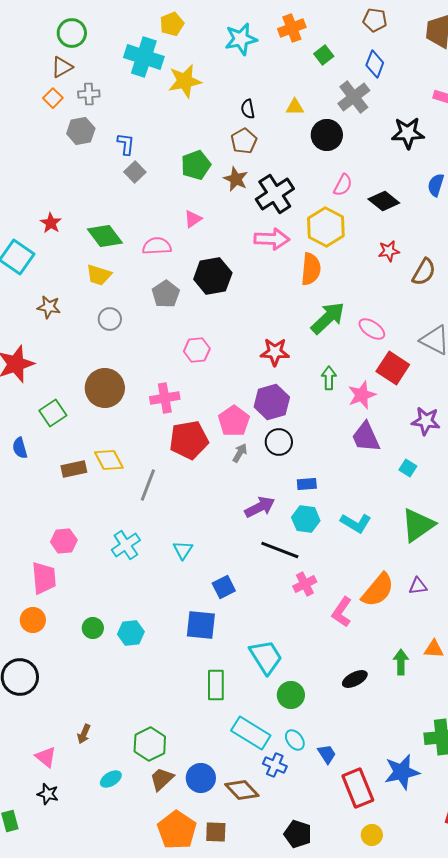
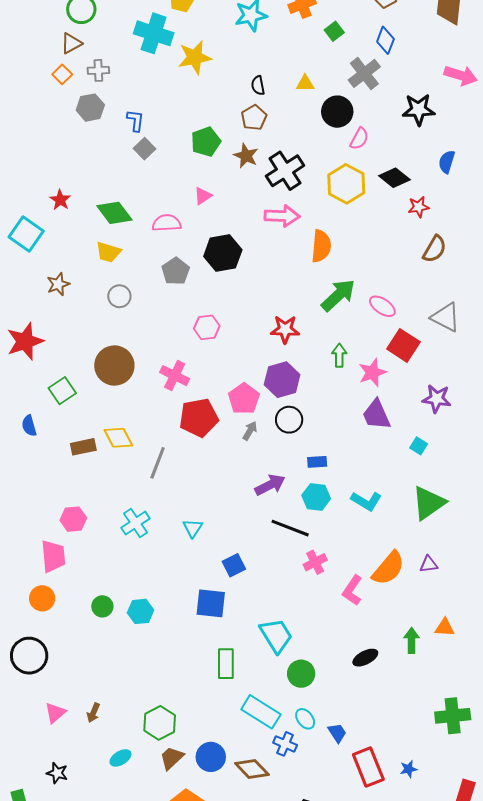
pink semicircle: (343, 185) -> (359, 139), moved
yellow hexagon: (326, 227) -> (346, 184), moved
red star: (389, 251) -> (419, 207), moved
brown star: (49, 307) -> (58, 284), turned -30
pink cross: (165, 398) -> (175, 376), turned 36
pink triangle: (46, 757) -> (55, 713), moved, turned 40
blue star: (402, 772) -> (409, 769), moved, size x0.5

